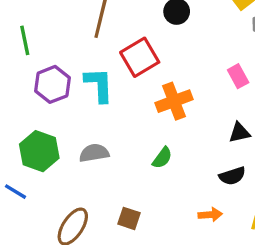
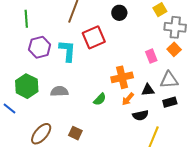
orange cross: (174, 101) -> (122, 77), moved
orange arrow: (210, 215) -> (128, 99), moved, turned 128

